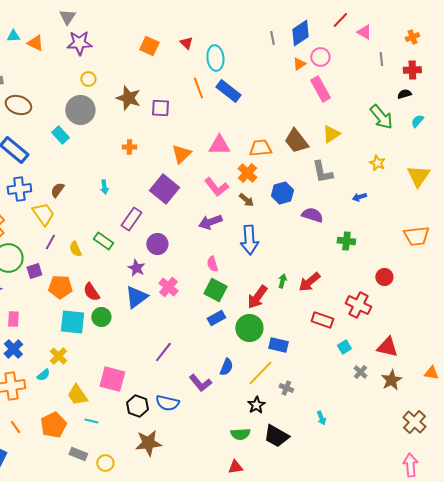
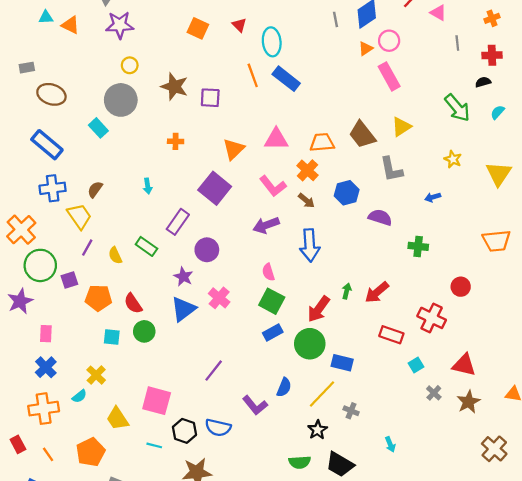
cyan square: (72, 322) -> (112, 337), size x0.6
cyan line: (91, 421) -> (154, 445), moved

